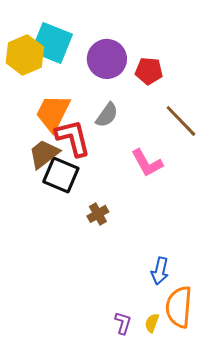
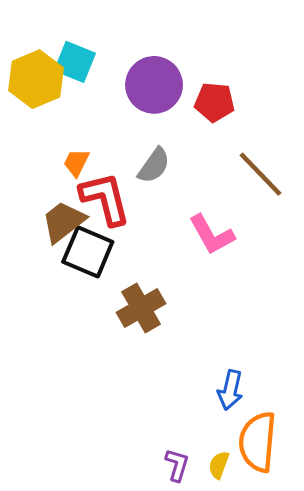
cyan square: (52, 43) -> (75, 62), size x0.7
orange trapezoid: (53, 113) -> (76, 163), size x0.5
brown cross: (98, 214) -> (141, 308), size x1.5

